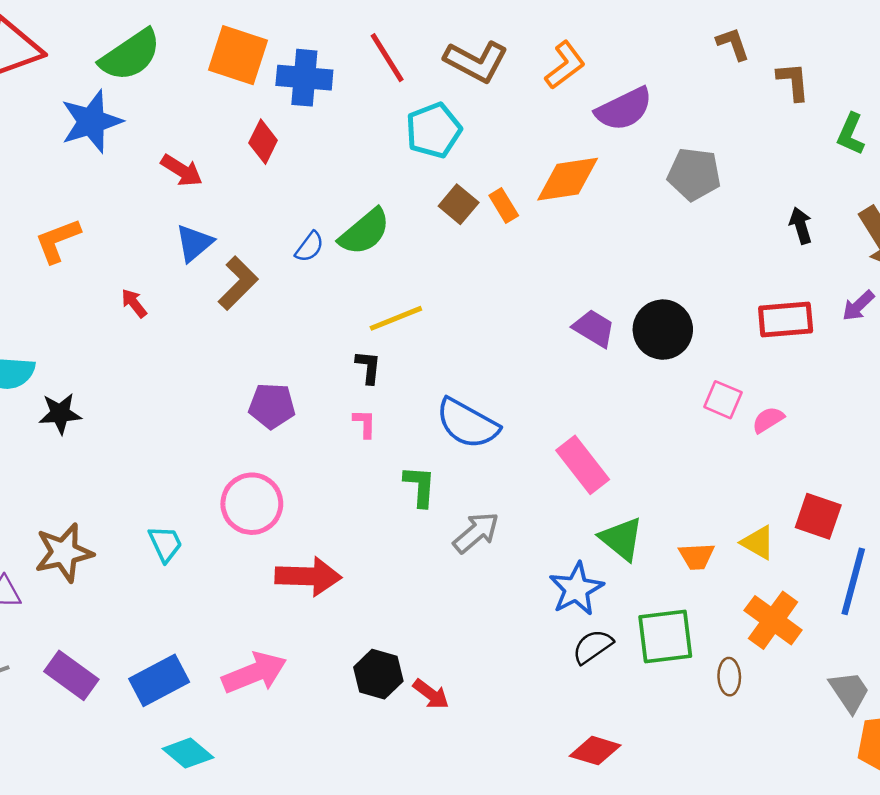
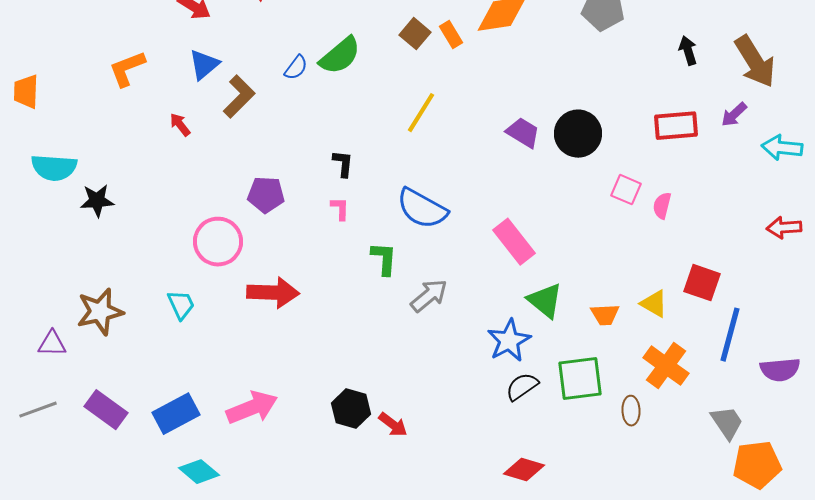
orange L-shape: (58, 241) -> (127, 69), moved
red arrow: (134, 303) -> (180, 125), moved
yellow line: (396, 318) -> (421, 113), moved, turned -36
pink semicircle: (768, 420) -> (662, 206), turned -44
pink circle: (252, 504) -> (218, 242), moved
red arrow: (308, 576) -> (273, 293), moved

